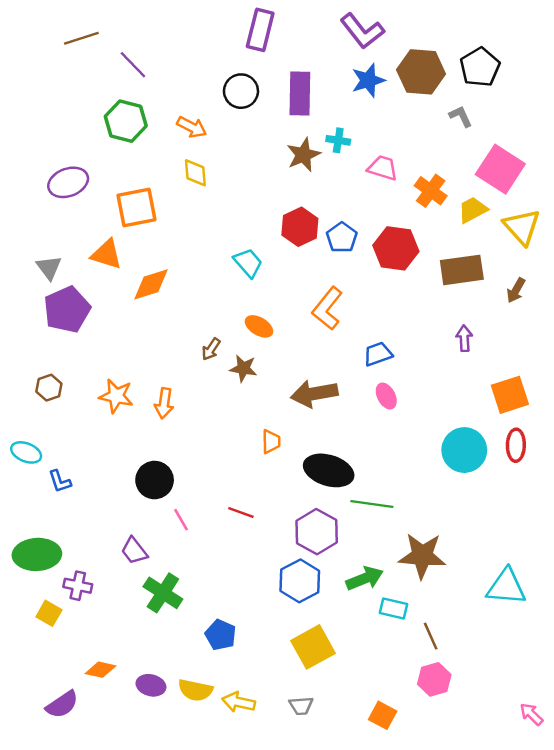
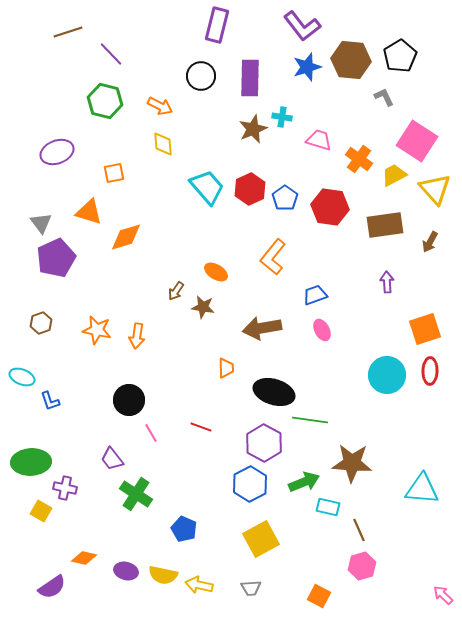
orange square: (137, 208) -> (114, 173), size x0.6
cyan trapezoid: (248, 263) -> (207, 187), moved, size x1.4

